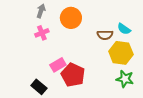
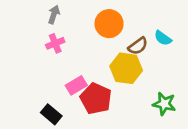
orange circle: (71, 18) -> (109, 24), moved
brown semicircle: (105, 35) -> (138, 46), turned -35
yellow hexagon: (121, 53) -> (126, 68), moved

